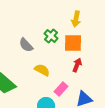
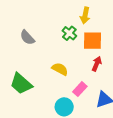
yellow arrow: (76, 19) -> (85, 15), moved
gray semicircle: (26, 45) -> (27, 38), moved

